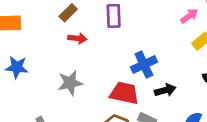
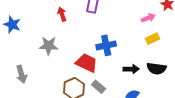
red arrow: (77, 38) -> (62, 14), turned -128
black arrow: (165, 90) -> (131, 69), moved

